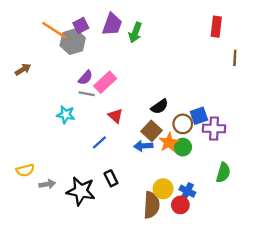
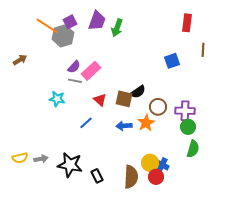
blue square: (199, 116) -> (172, 61), moved
brown square: (151, 131) -> (124, 99), moved, turned -30
green circle: (183, 147) -> (188, 127), moved
yellow semicircle: (25, 170) -> (20, 158), moved
black rectangle: (111, 178) -> (97, 176), moved
yellow circle: (163, 189) -> (150, 163), moved

